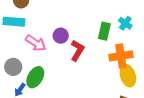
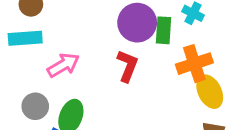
purple circle: (61, 36) -> (137, 23), moved, size x1.6
pink arrow: (36, 43) -> (63, 65), turned -55

